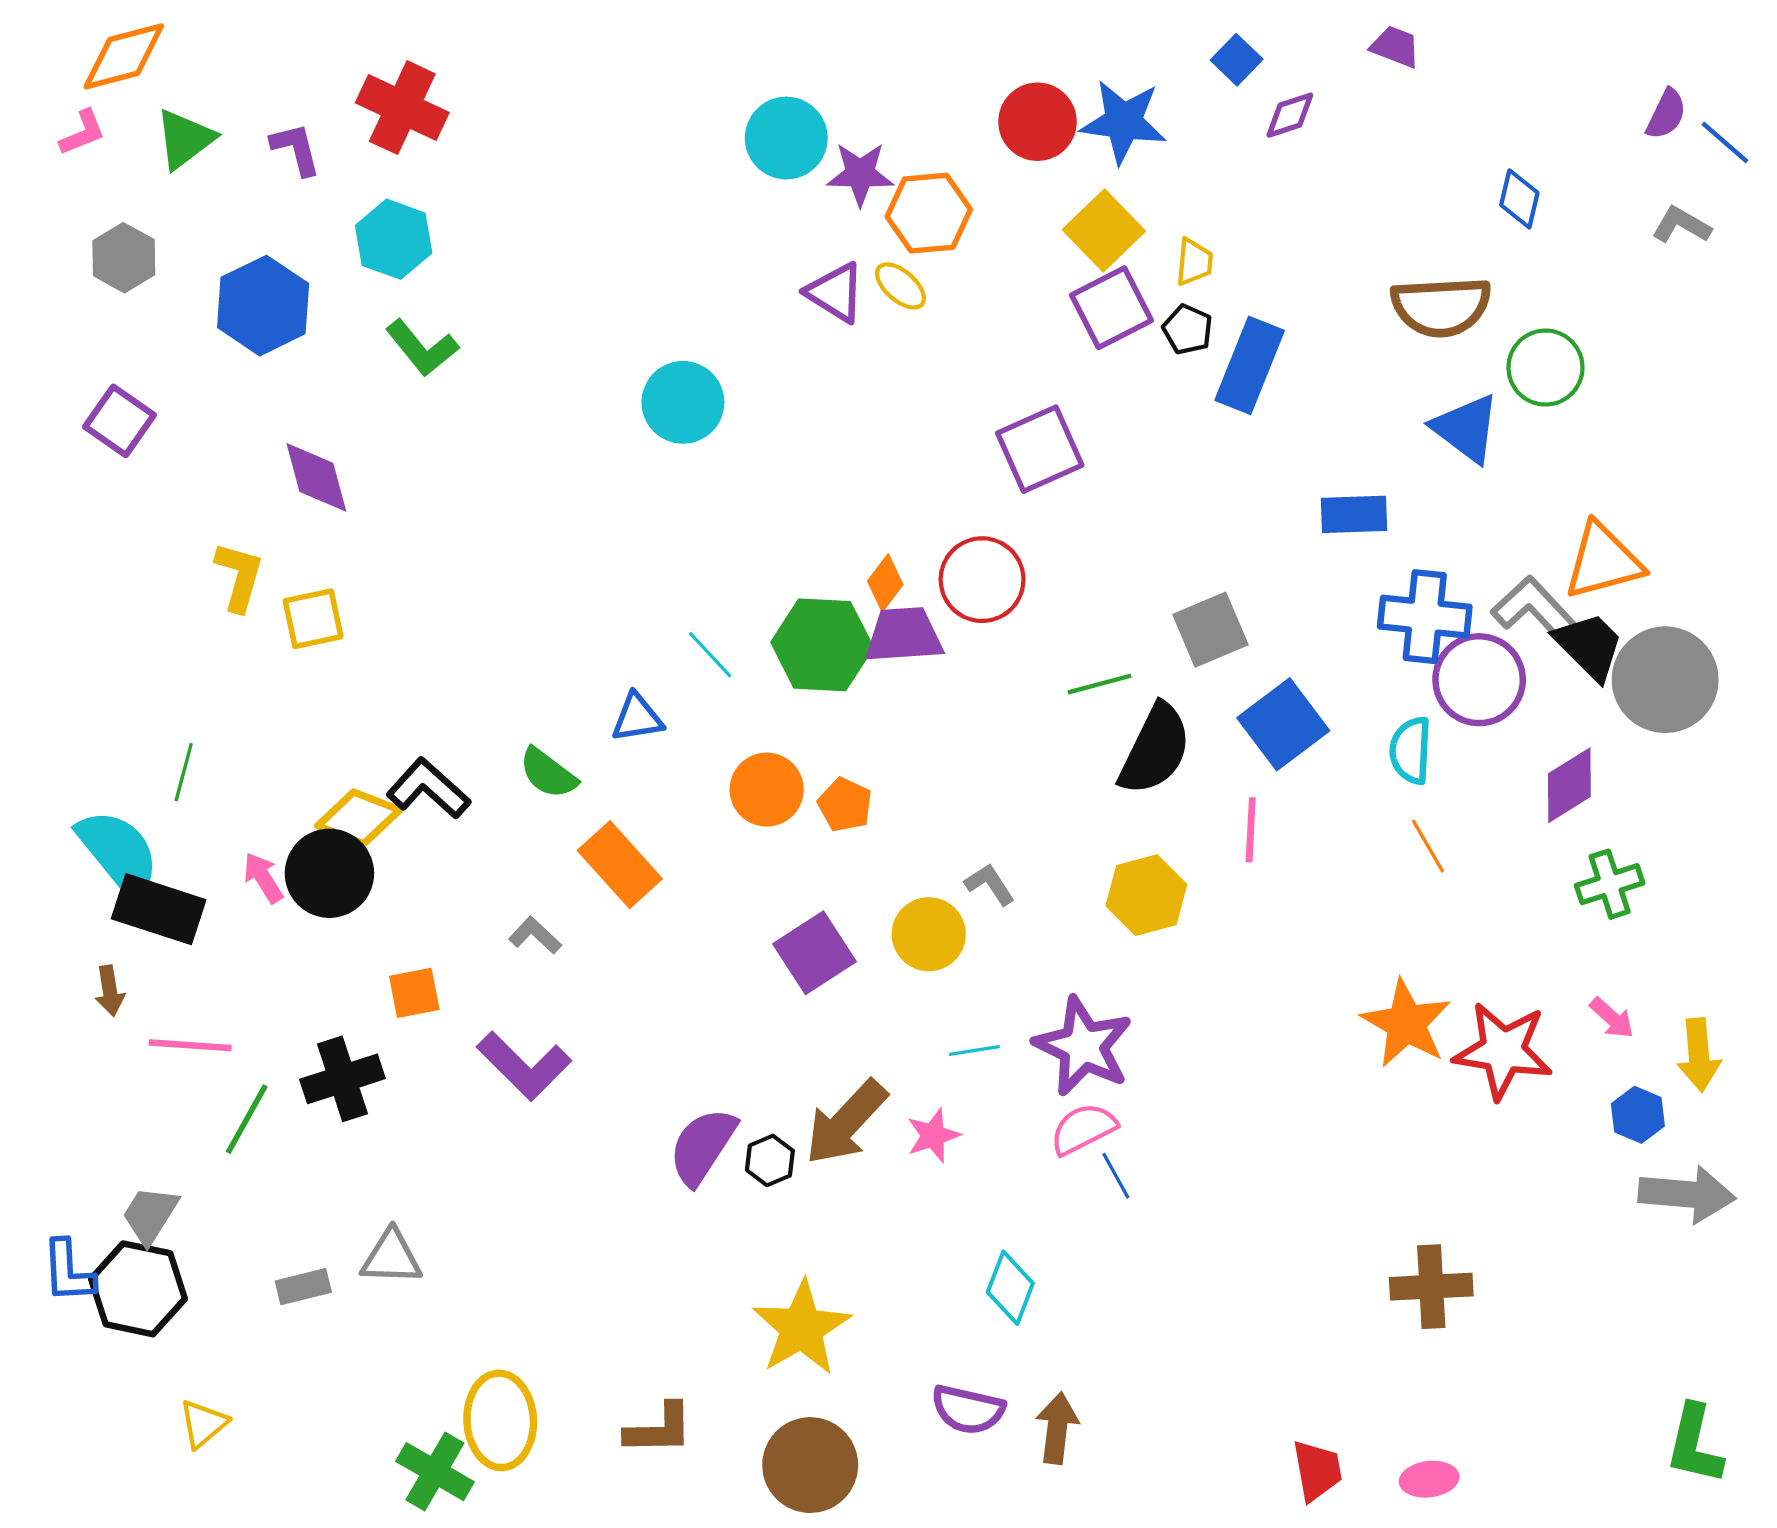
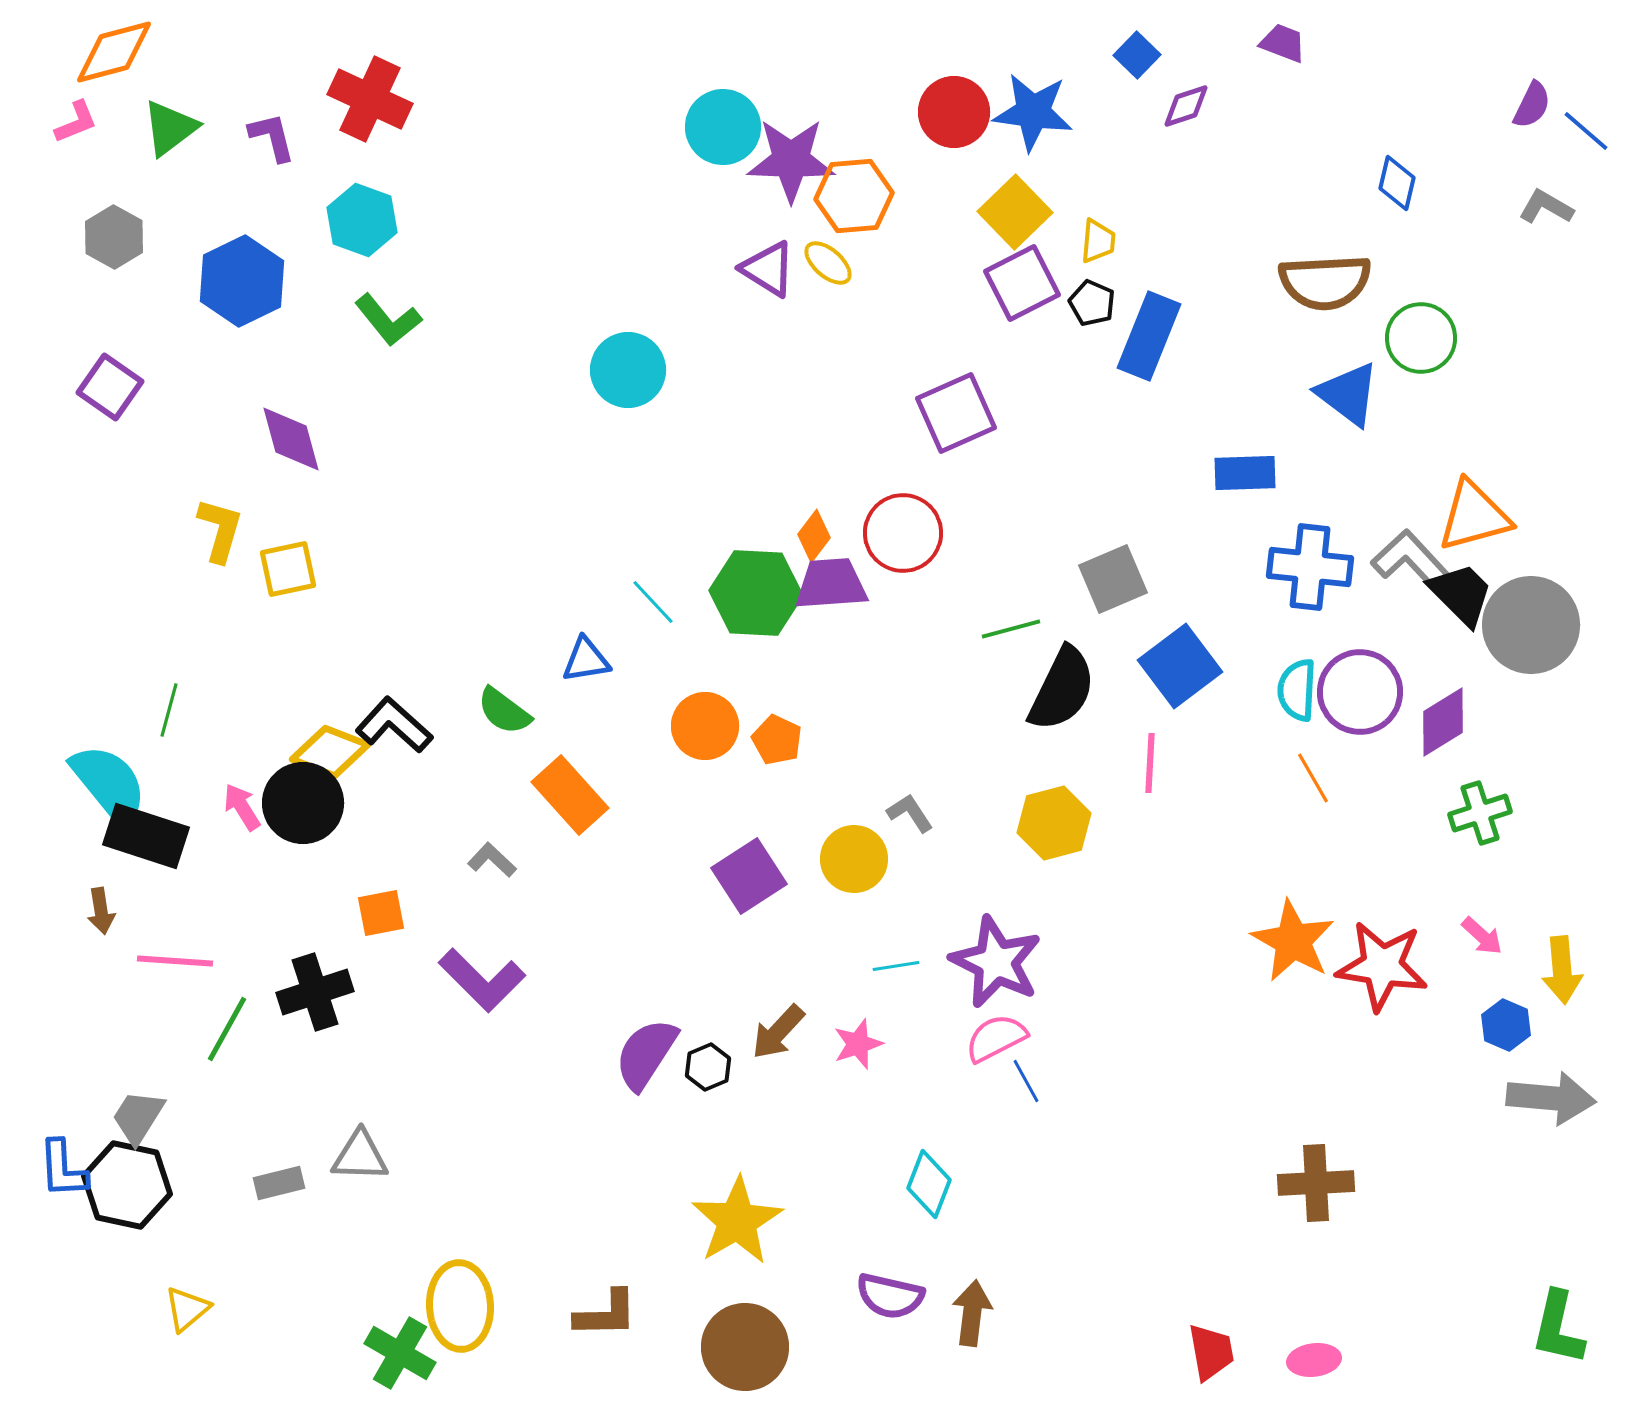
purple star: (860, 174) -> (791, 160), size x1.4
purple circle: (1479, 680) -> (1360, 692), moved
brown arrow: (846, 1122) -> (778, 1032), size x0.7

